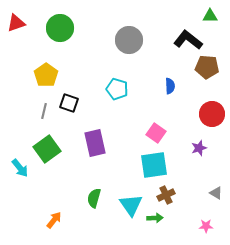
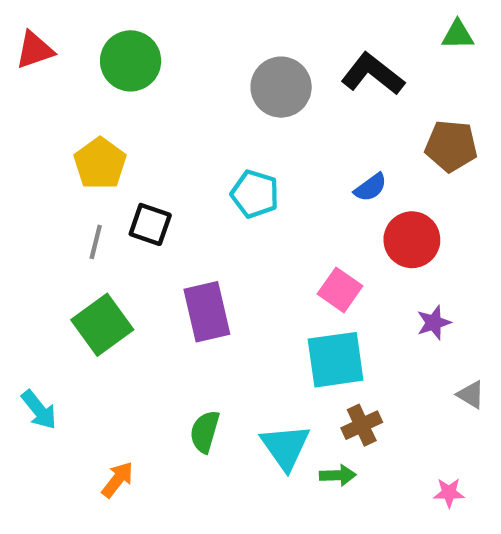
black L-shape: (188, 40) -> (373, 74), moved
blue semicircle: (170, 86) -> (370, 187), turned 56
red circle: (212, 114) -> (412, 240), moved
cyan arrow: (20, 168) -> (39, 410), moved
gray triangle: (216, 193) -> (471, 395), moved

